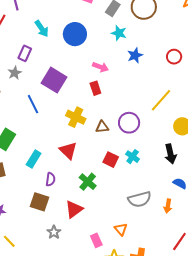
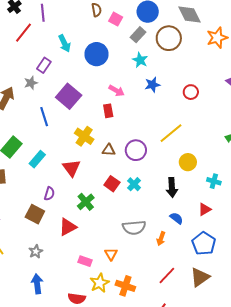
cyan rectangle: (34, 159) -> (37, 159), moved
gray star: (54, 232) -> (36, 252), moved
pink rectangle: (96, 240) -> (85, 261), turned -56

